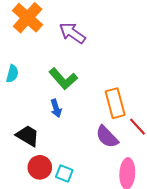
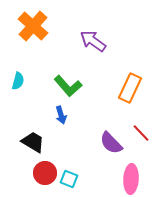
purple arrow: (72, 33) -> (93, 41), moved
orange rectangle: (115, 103) -> (130, 88), moved, turned 40

